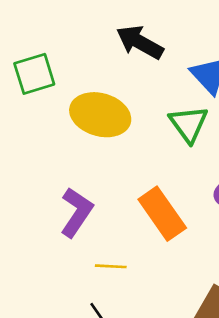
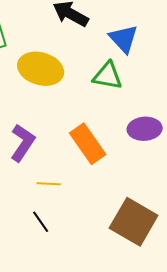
green triangle: (189, 124) -> (108, 76), turned -44

